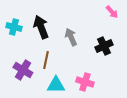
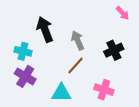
cyan cross: (14, 27) -> (23, 51), moved
brown line: (46, 60) -> (75, 66), moved, turned 30
pink cross: (85, 82) -> (104, 90), moved

